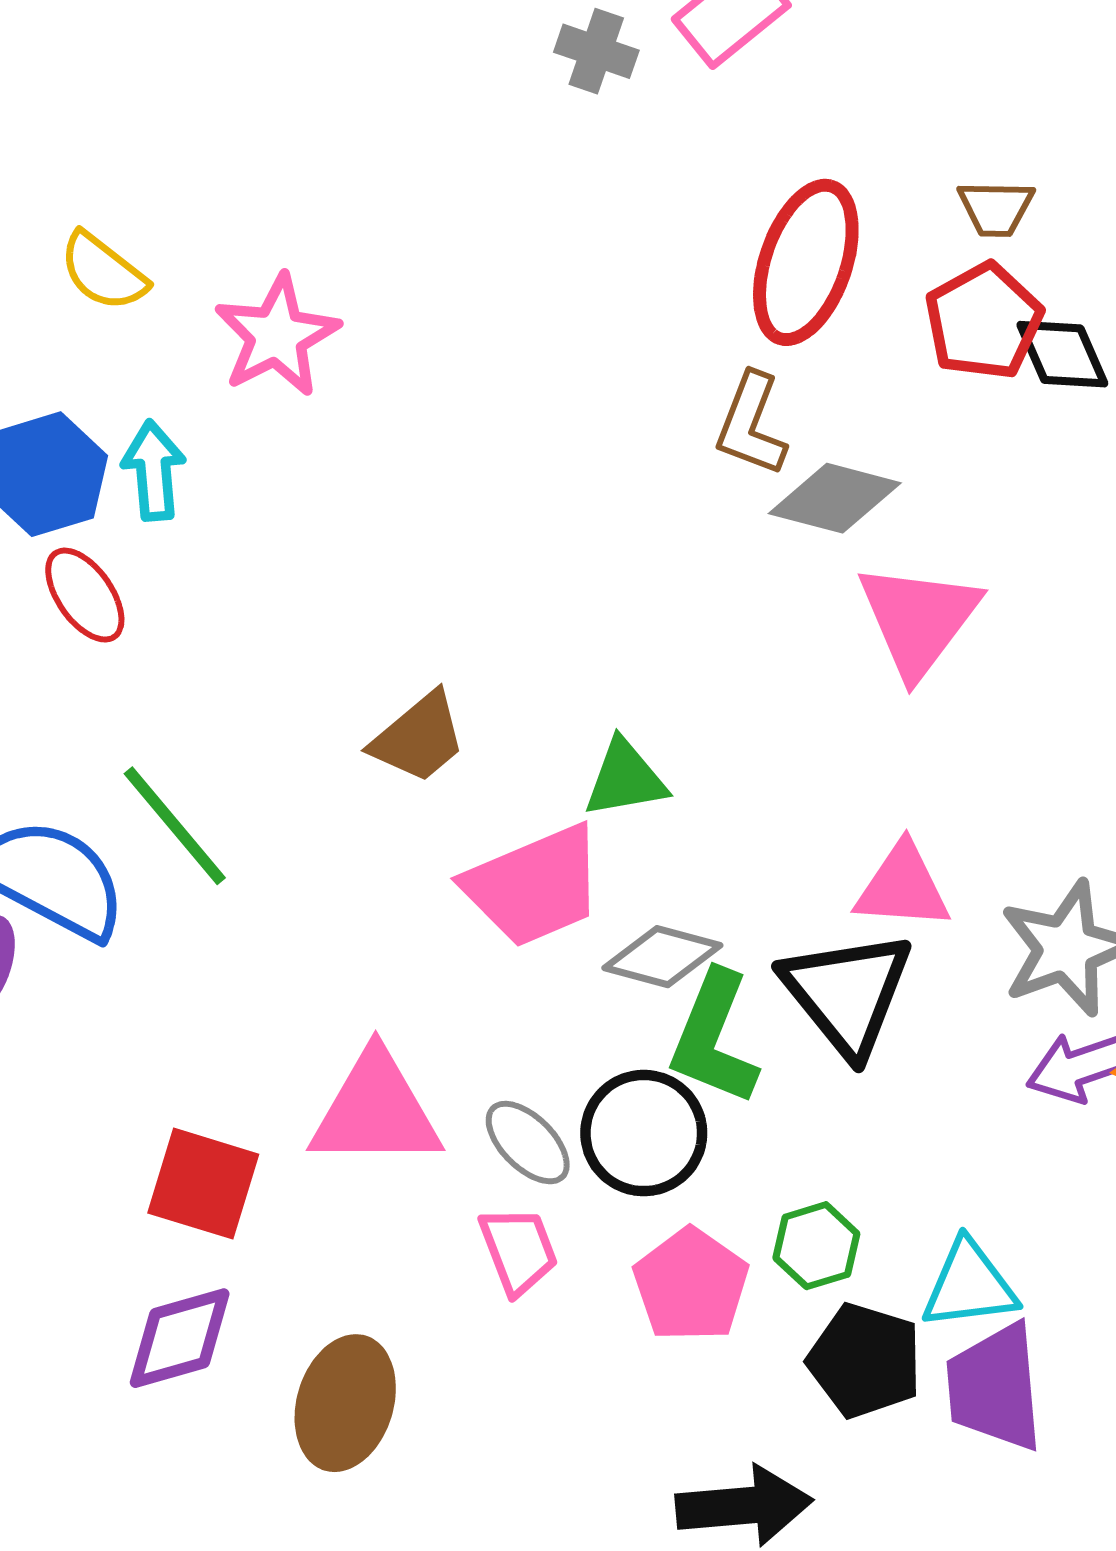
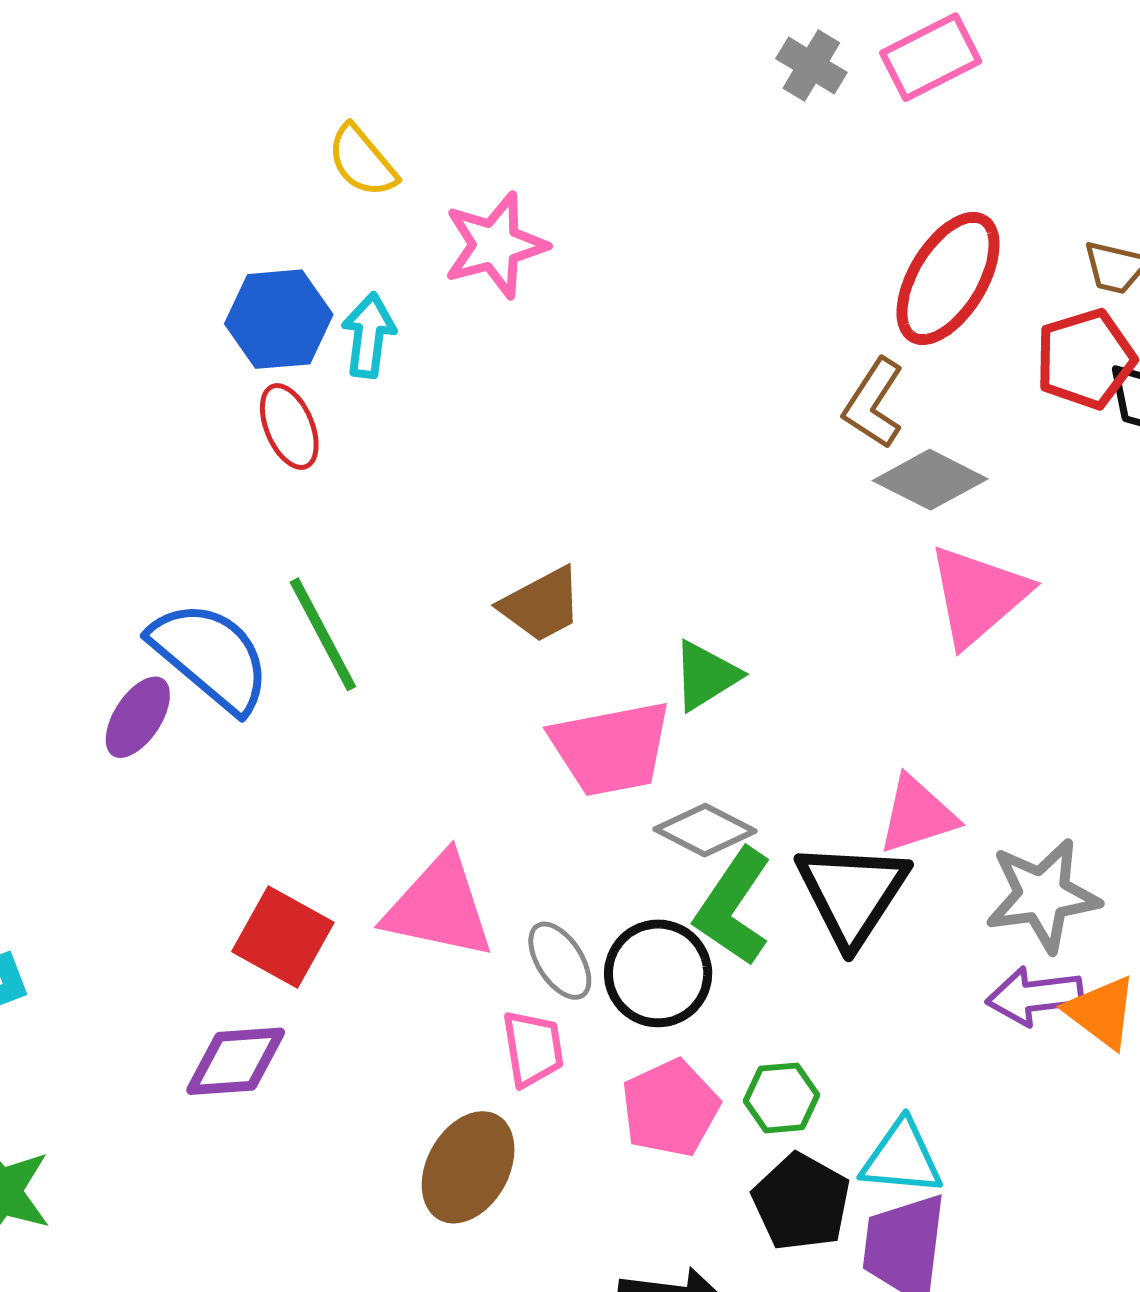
green triangle: (625, 779) -> (706, 676), turned -34
pink triangle: (903, 887) -> (917, 815), turned -34
brown ellipse: (345, 1403) -> (468, 1167), moved

